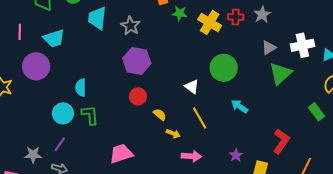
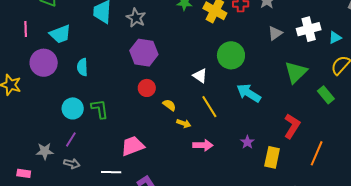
green triangle: (280, 74) -> (296, 72), moved
cyan semicircle: (81, 88) -> (82, 67), moved
cyan arrow: (240, 106) -> (249, 93), size x1.4

